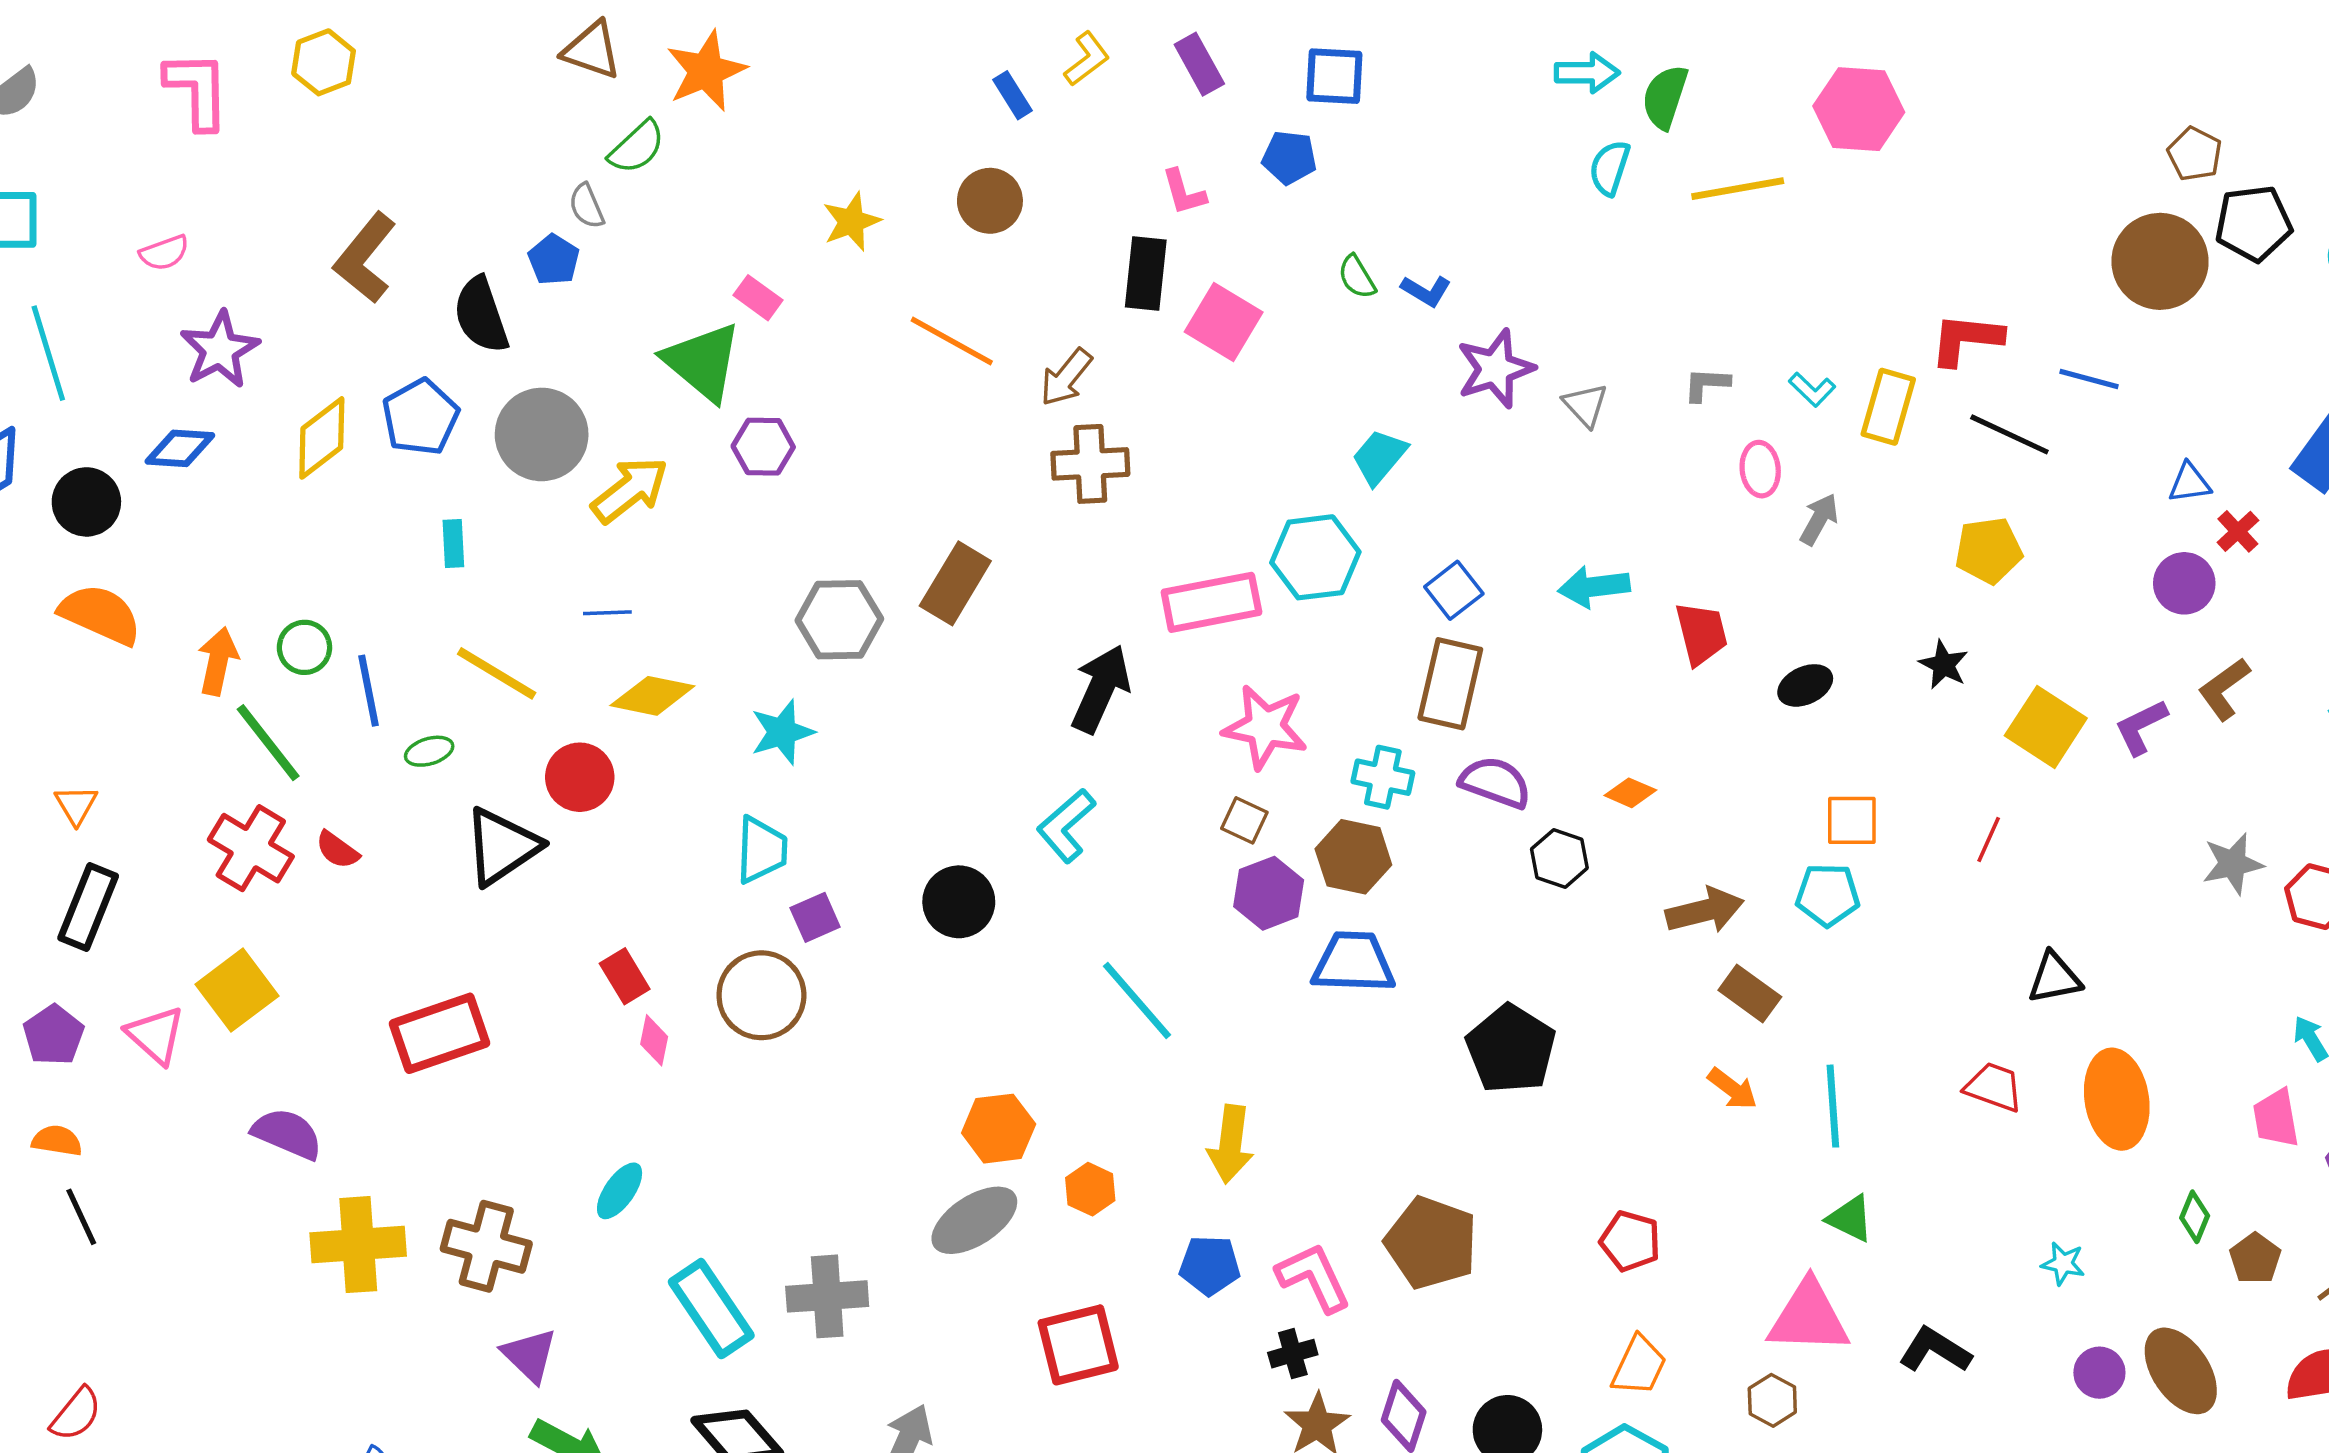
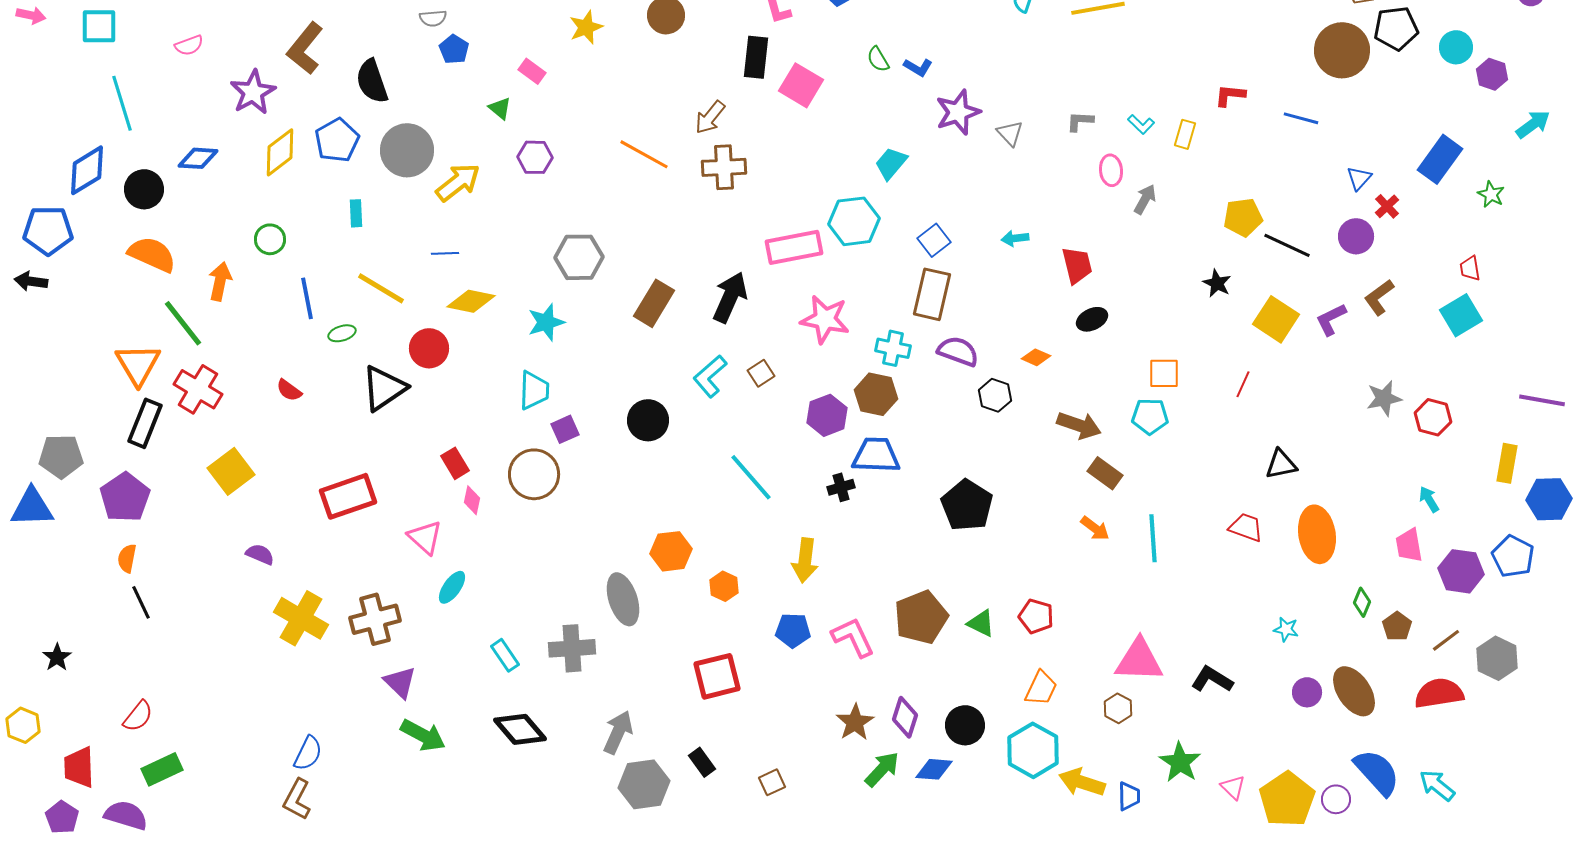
gray semicircle: (587, 206) -> (433, 18), turned -72
blue pentagon: (554, 260) -> (454, 49), moved
red L-shape: (1966, 339) -> (1230, 95), size x0.7
orange line: (952, 341) -> (644, 154), moved
purple star: (220, 350) -> (253, 92), moved
green triangle: (703, 362) -> (500, 108), size x0.5
yellow rectangle: (1888, 407) -> (1185, 134), size x0.7
black line: (2009, 434) -> (1287, 245), moved
blue triangle: (2189, 483) -> (1359, 178), turned -40
brown rectangle: (955, 583) -> (654, 303), moved
cyan arrow: (1594, 587) -> (1015, 238), size x0.7
green circle: (304, 647) -> (270, 239), moved
black ellipse: (1805, 685) -> (1092, 319), moved
green line: (268, 743) -> (183, 323), moved
orange triangle: (76, 805) -> (138, 364), size x1.8
brown square: (1244, 820) -> (761, 373), moved, turned 32
red cross: (251, 848) -> (198, 389), moved
brown arrow: (1705, 910) -> (1079, 425), turned 33
purple pentagon: (54, 1035) -> (125, 497), size x1.4
pink triangle: (156, 1035) -> (425, 537), moved
purple semicircle: (287, 1134) -> (260, 554), size x0.7
orange semicircle: (57, 1141) -> (127, 558), turned -88
green triangle: (1850, 1219) -> (981, 623), moved
gray ellipse: (974, 1220) -> (623, 599), moved, turned -75
brown pentagon: (1431, 1243) -> (921, 617), turned 30
yellow cross: (358, 1245) -> (301, 618), turned 34
brown cross: (486, 1246) -> (375, 619), turned -30
cyan rectangle: (711, 1309) -> (505, 655), size x0.6
black cross: (1293, 1354) -> (841, 487), moved

